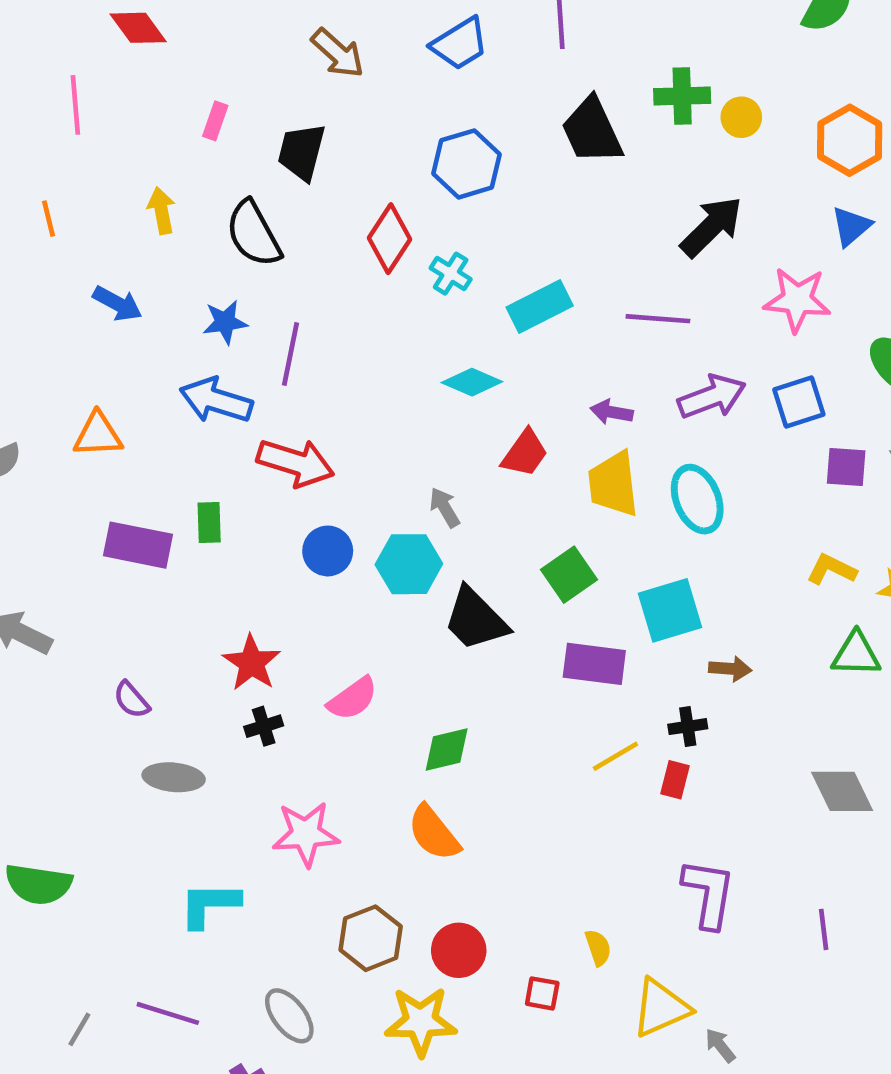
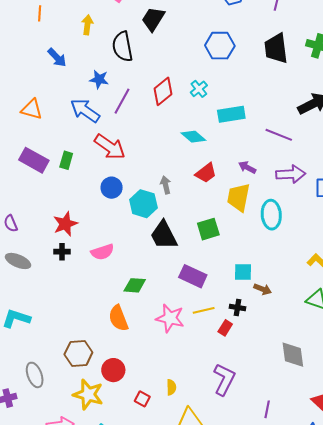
red diamond: (389, 239) -> (163, 91), moved
cyan square: (670, 610) -> (243, 272), moved, size x0.7
purple rectangle: (594, 664) -> (193, 276), moved
pink star: (306, 834) -> (170, 318), moved

